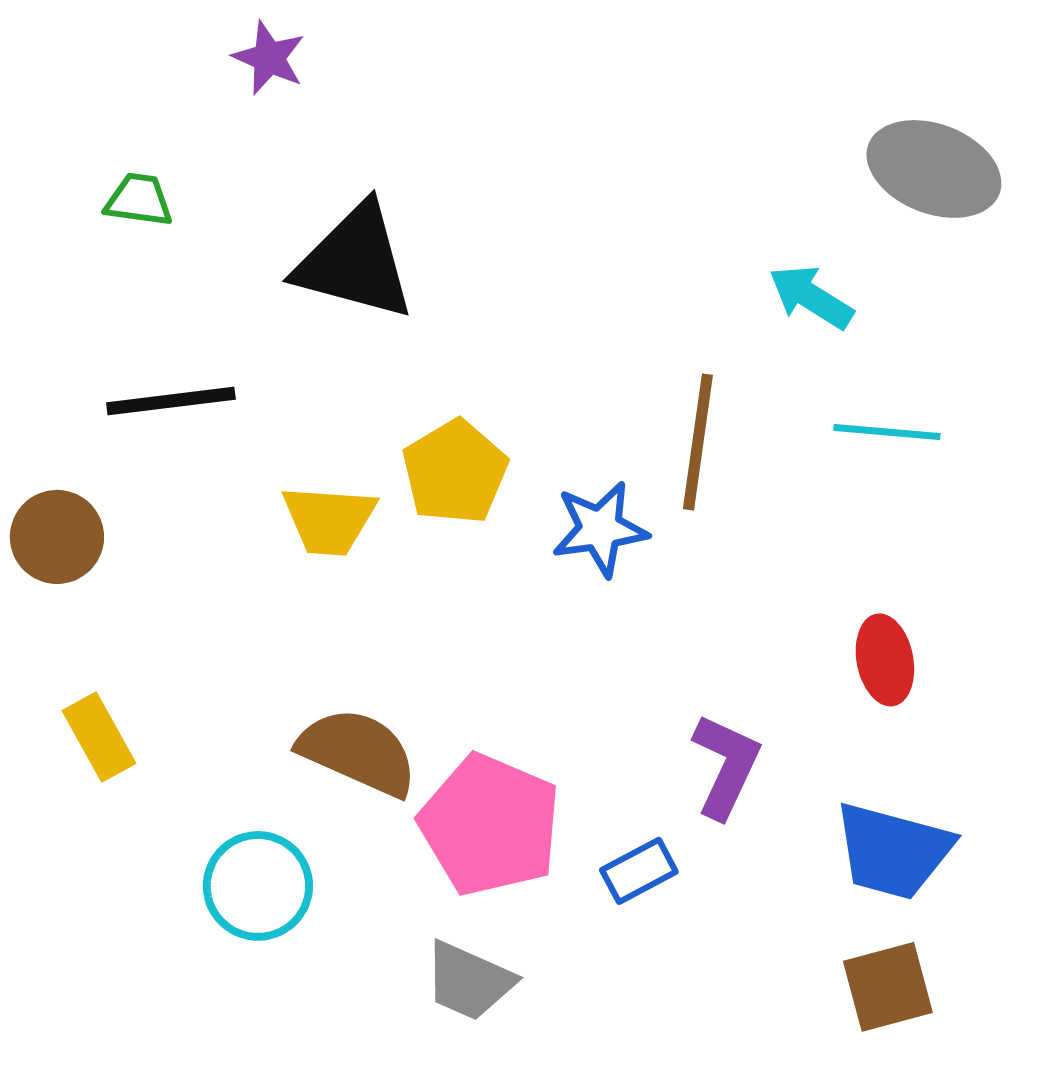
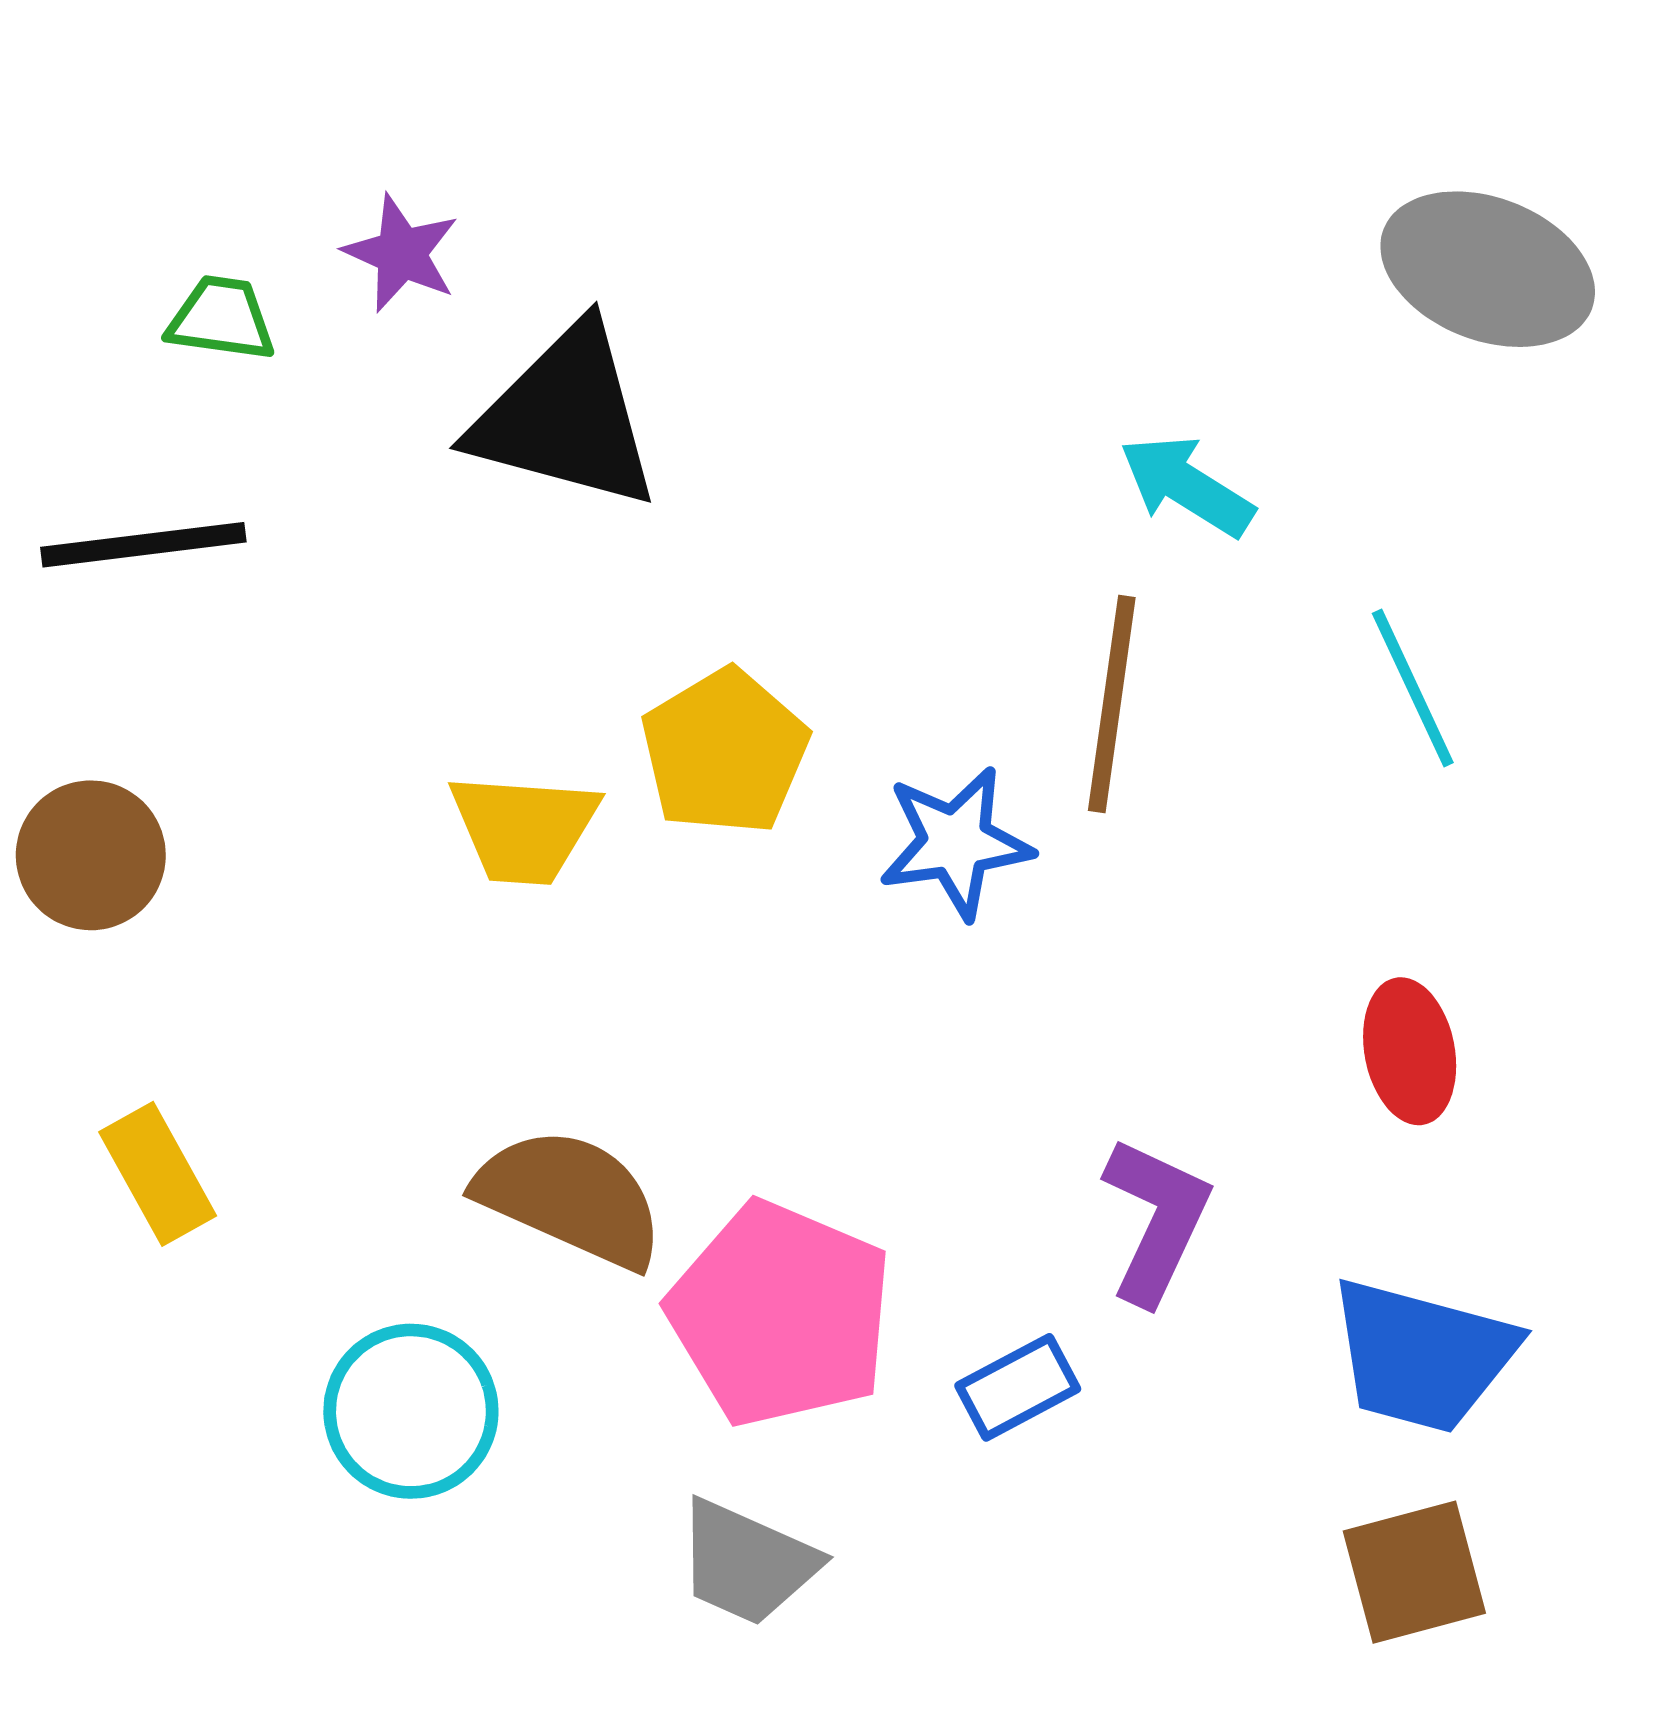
purple star: (269, 58) -> (401, 253), moved
cyan arrow: (811, 297) -> (1187, 486), moved
black line: (171, 401) -> (143, 545), moved
cyan line: (887, 432) -> (1413, 688), turned 60

